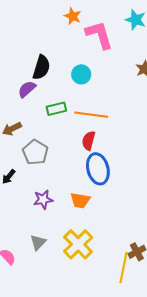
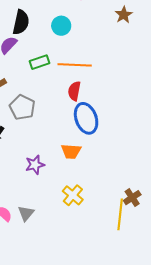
purple star: (43, 200) -> (35, 165), moved
gray triangle: (38, 242) -> (26, 213), moved
yellow cross: (78, 244) -> (73, 195), size x0.7

